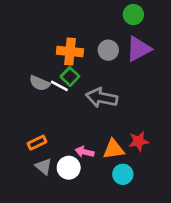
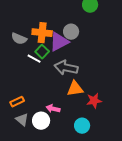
purple triangle: (139, 49) -> (59, 42), moved
gray semicircle: (40, 83) -> (19, 39), moved
orange triangle: (114, 149) -> (75, 89), moved

